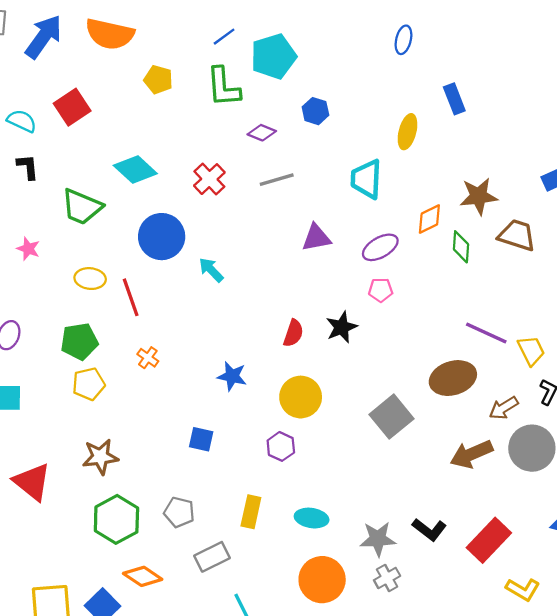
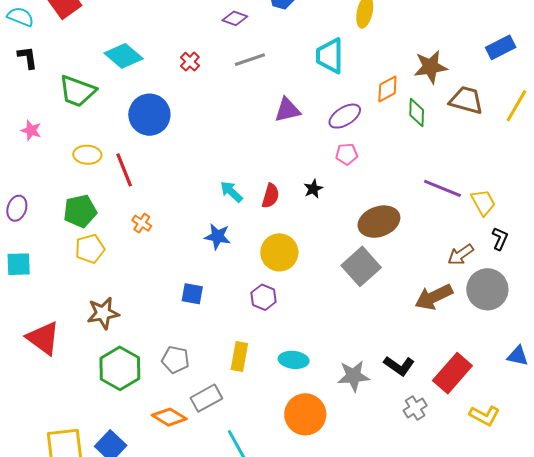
red cross: (209, 179) -> (190, 62), size x0.7
cyan arrow: (211, 270) -> (231, 192), moved
black star: (342, 327) -> (313, 189), size x0.7
brown ellipse: (453, 378) -> (379, 222), moved
orange diamond: (143, 576) -> (169, 417), moved
gray cross: (387, 578) -> (415, 408), moved

